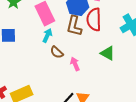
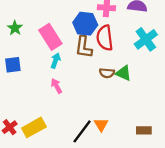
brown semicircle: (57, 52) -> (107, 73), moved, turned -32
pink arrow: (75, 64) -> (56, 86), moved

